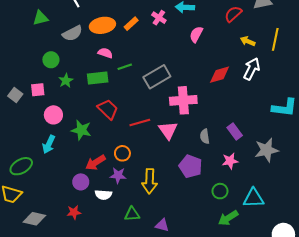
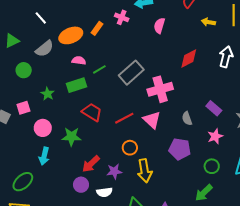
green circle: (51, 60) -> (24, 70), moved
white arrow: (252, 69) -> (226, 57), moved
orange circle: (122, 153) -> (130, 148), moved
green arrow: (228, 218) -> (204, 193), moved

